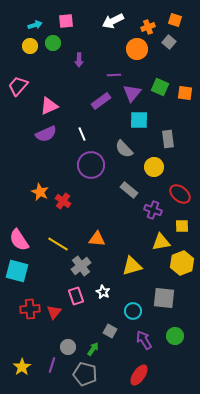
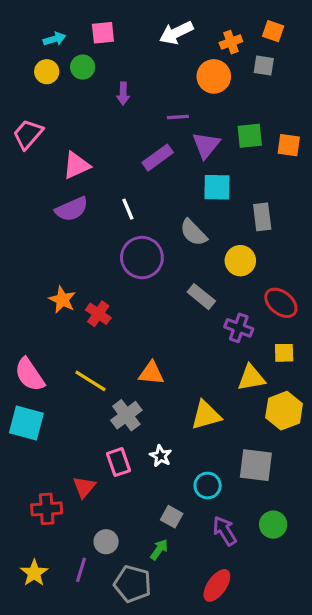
gray square: (169, 42) -> (264, 65), turned -32
green square: (160, 87) -> (250, 136), turned -30
red cross: (30, 309) -> (47, 509), moved
green arrow: (93, 349) -> (159, 550), moved

